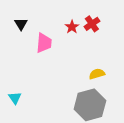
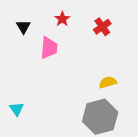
red star: (72, 27) -> (62, 19), moved

